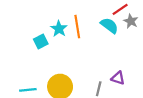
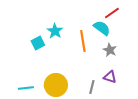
gray star: (131, 21) -> (110, 50), moved
orange line: (77, 27) -> (83, 41), moved

